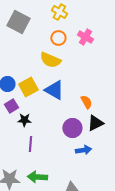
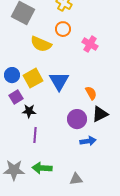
pink cross: (85, 37) -> (90, 44), moved
yellow semicircle: (50, 60) -> (41, 44), moved
blue triangle: (54, 90) -> (59, 81), turned 30

